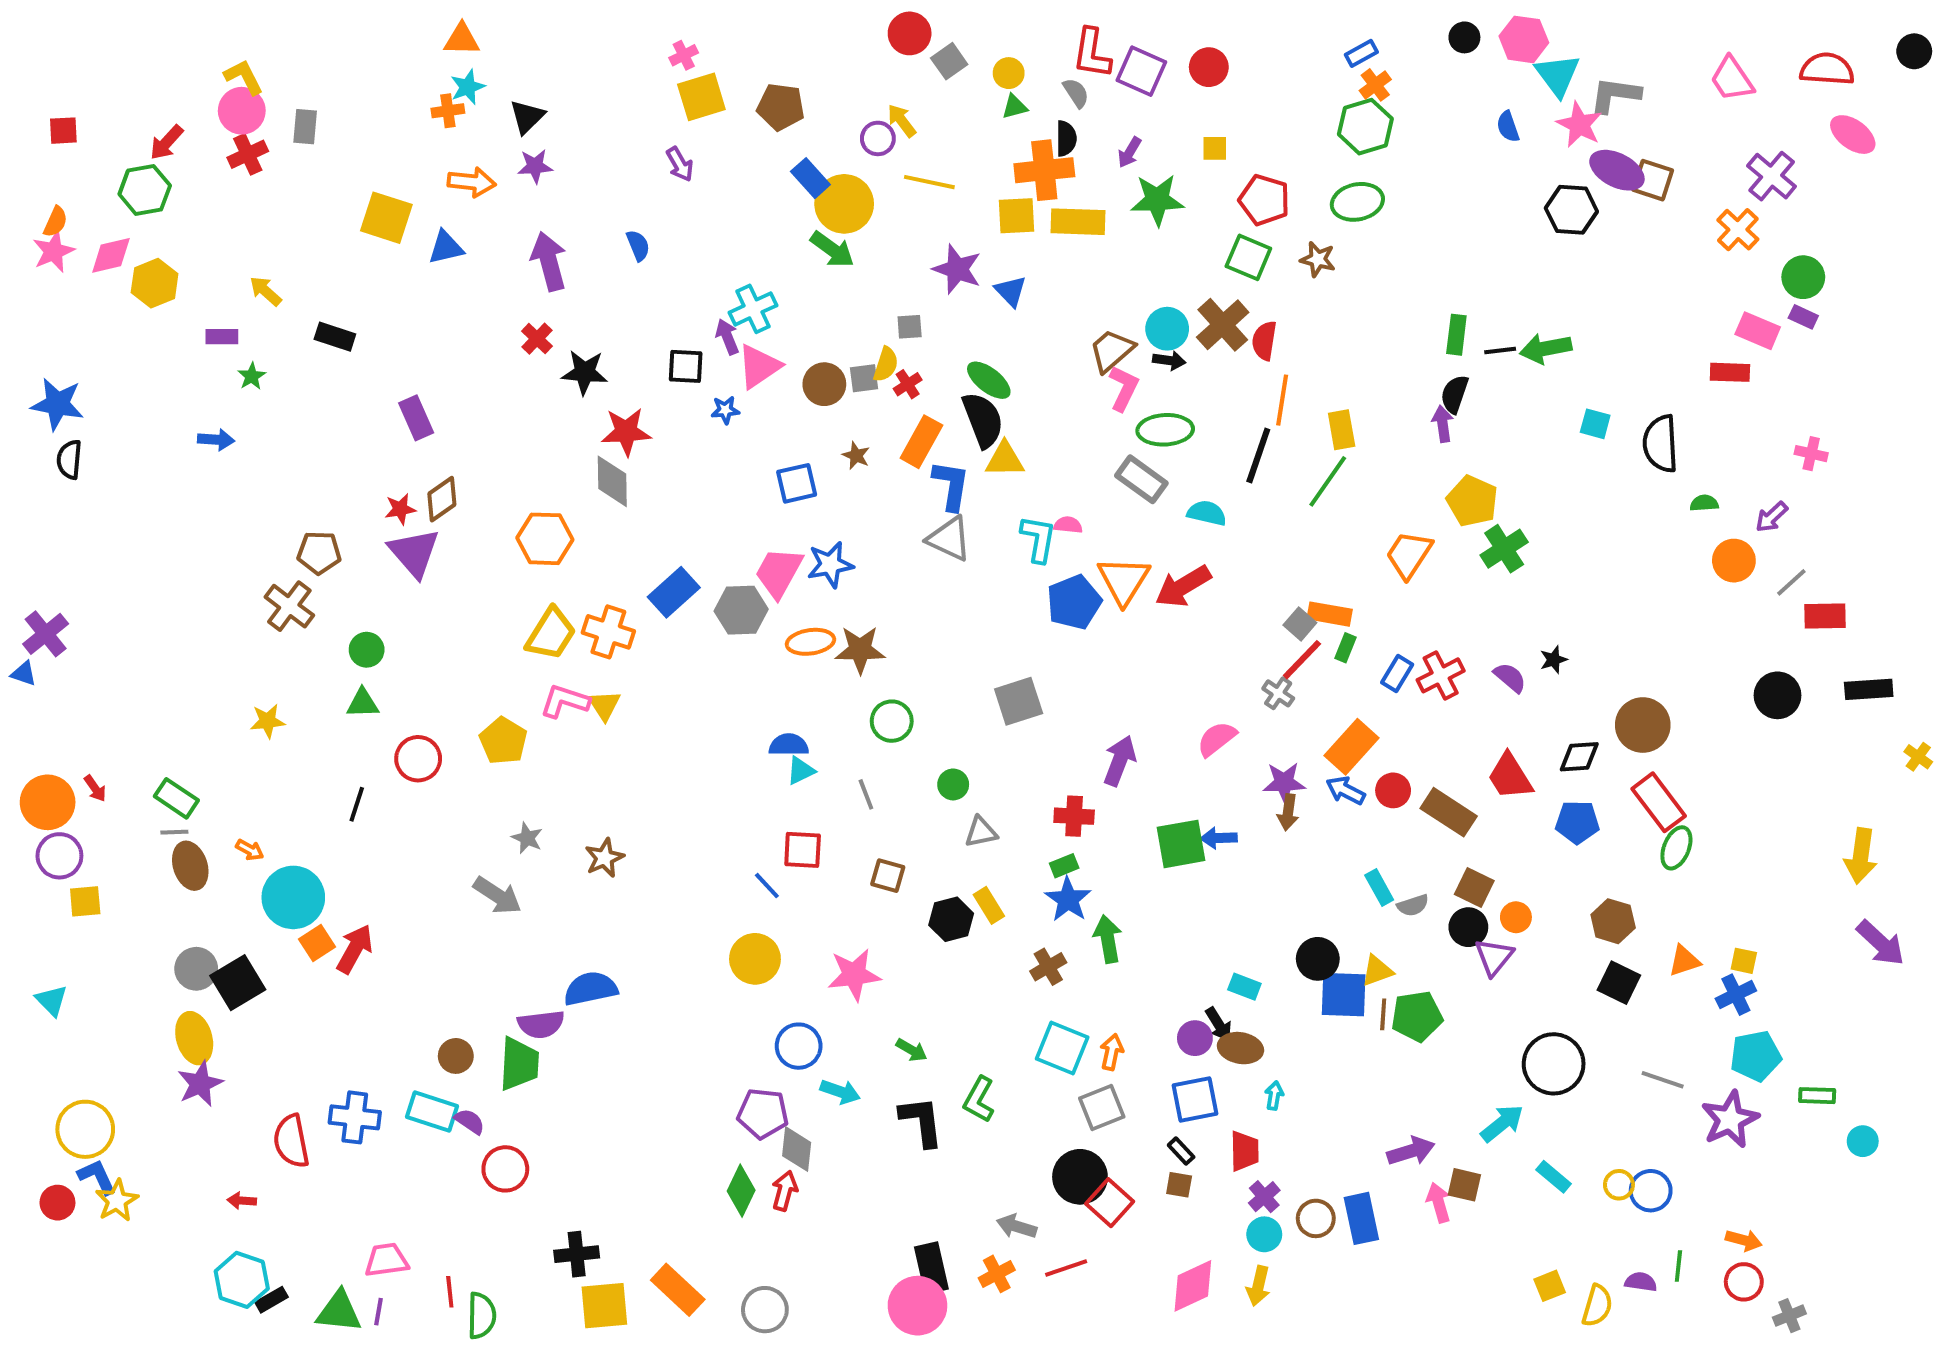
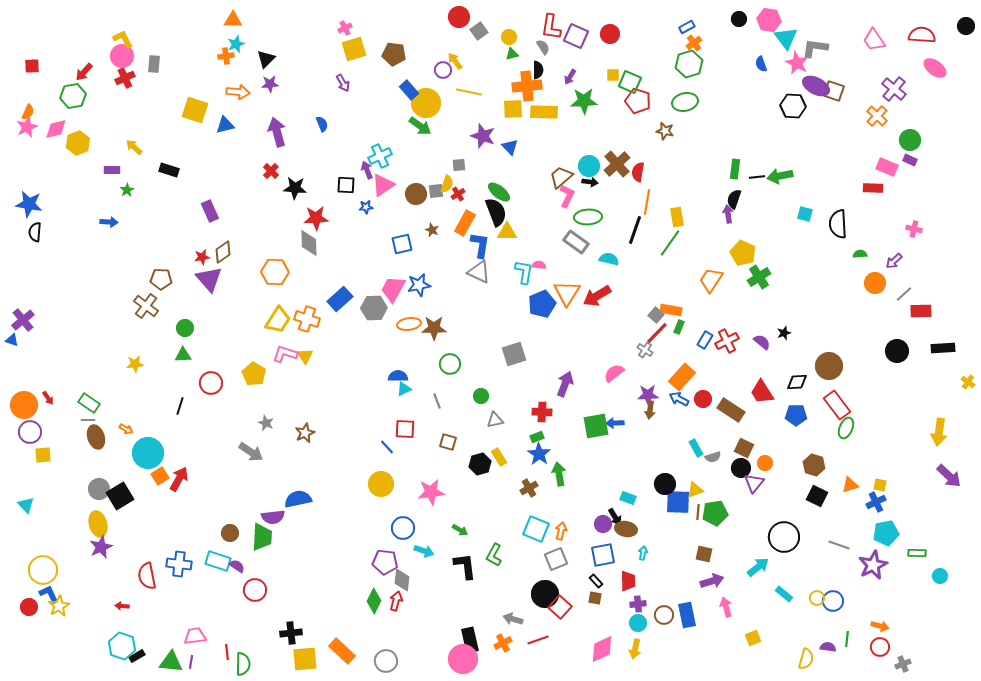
green square: (1248, 257) -> (630, 82), moved
brown square: (1464, 1185) -> (704, 554), moved
purple cross: (1264, 1197) -> (638, 604), turned 35
yellow square: (1550, 1286) -> (753, 638), moved

